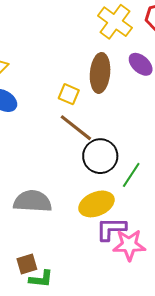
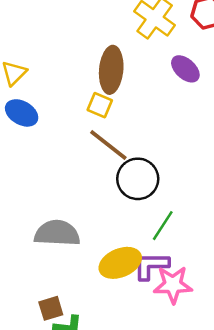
brown ellipse: (100, 73) -> (111, 70), moved
green line: (131, 175) -> (163, 226), moved
yellow ellipse: (96, 204) -> (120, 263), moved

